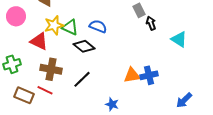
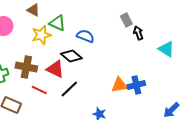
green triangle: (70, 27) -> (57, 23), moved
red triangle: (39, 41) -> (55, 69), moved
brown cross: (51, 69) -> (26, 67), moved
red line: (45, 90) -> (39, 90), moved

